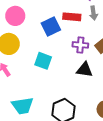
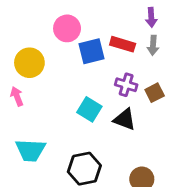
pink circle: (15, 16) -> (67, 28), moved
cyan square: (43, 61) -> (89, 109), moved

